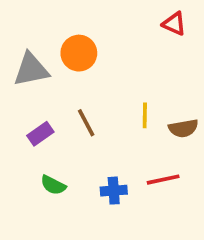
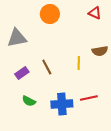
orange circle: (79, 53) -> (50, 14), moved
brown semicircle: (183, 128) -> (100, 51), moved
blue cross: (114, 191) -> (62, 104), size x1.5

